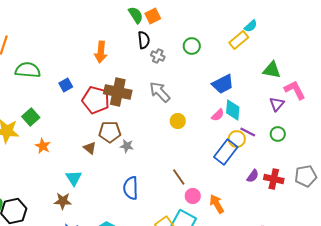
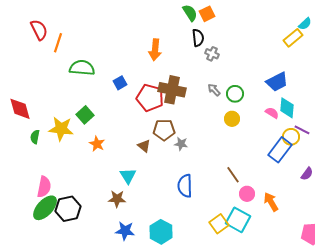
green circle: (192, 46) -> (235, 94), moved
gray arrow: (160, 92) -> (214, 90), size x0.6
pink semicircle: (218, 115) -> (272, 113), turned -104

